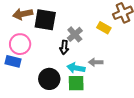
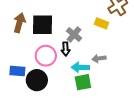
brown arrow: (23, 14) -> (19, 23), turned 126
pink circle: (20, 44) -> (46, 56), moved
black circle: (49, 79) -> (37, 80), moved

